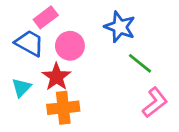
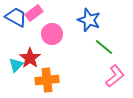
blue trapezoid: (30, 43) -> (16, 17), moved
red star: (56, 77) -> (30, 58), moved

